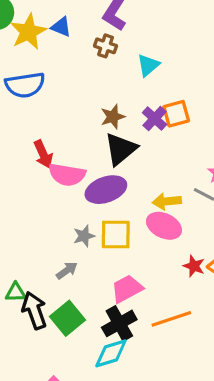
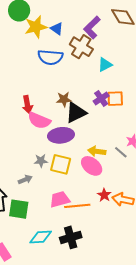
brown cross: (105, 46) -> (81, 47), size x1.6
blue semicircle: (25, 85) -> (50, 57), moved
brown star: (113, 117) -> (64, 99), moved
green square: (67, 318) -> (19, 209), turned 35
orange line: (171, 319) -> (77, 206), moved
black cross: (119, 323) -> (71, 237), moved

